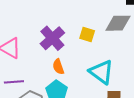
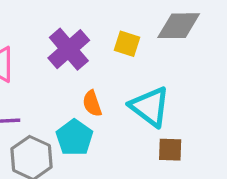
orange semicircle: (58, 67) -> (92, 103), moved

